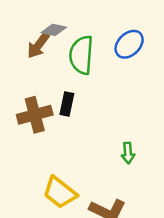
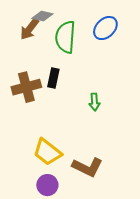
green arrow: (128, 153) -> (94, 102), moved

